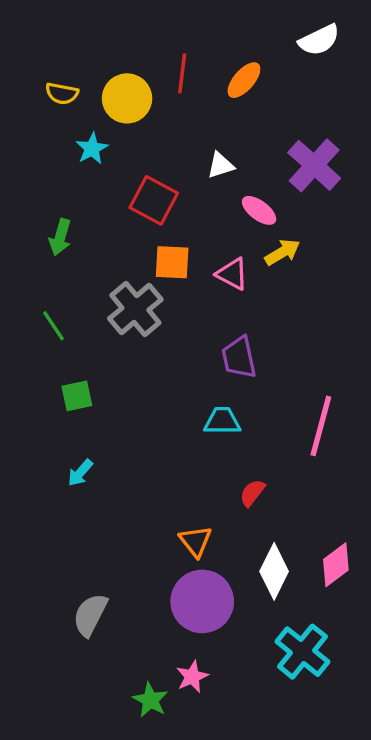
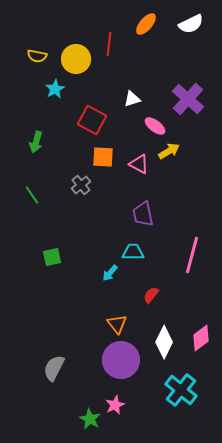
orange ellipse: (244, 80) -> (146, 24), moved
gray cross: (135, 309) -> (81, 185), size x0.6
green square: (77, 396) -> (52, 257), moved
cyan arrow: (80, 473) -> (110, 273), moved

